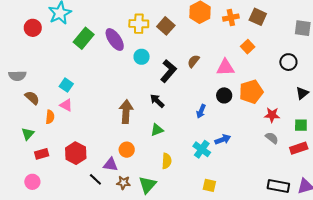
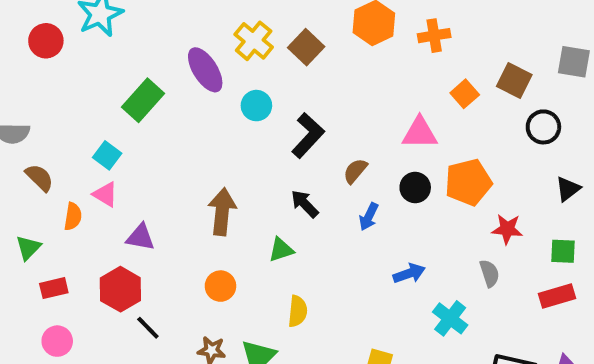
brown square: (258, 17) -> (514, 80), moved
yellow cross: (139, 24) -> (254, 41), turned 36
green rectangle: (84, 38) -> (143, 100), moved
brown semicircle: (193, 61) -> (355, 171), moved
black arrow: (157, 101) -> (305, 204), moved
gray semicircle: (272, 138) -> (489, 273), moved, turned 32
cyan cross: (202, 149) -> (450, 318), moved
purple triangle: (111, 164) -> (140, 237), moved
black line: (95, 179) -> (148, 328), moved
pink circle: (32, 182) -> (57, 341), moved

